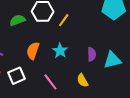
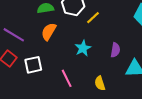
orange semicircle: (33, 51) -> (49, 32), moved
purple semicircle: (92, 54) -> (115, 50), moved

